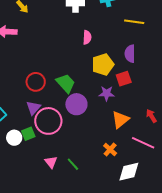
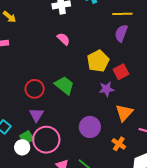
pink semicircle: (87, 37) -> (63, 39), moved, turned -40
purple semicircle: (130, 54) -> (121, 33), moved, turned 30
purple circle: (76, 104) -> (90, 127), moved
pink circle: (48, 121) -> (46, 140), moved
green square: (28, 134) -> (27, 138), moved

